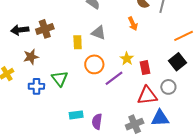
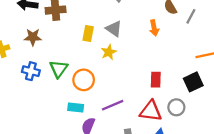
yellow star: (127, 59) -> (109, 52), moved
orange circle: (94, 64) -> (84, 80), moved
purple line: (114, 78) -> (113, 105), moved
cyan rectangle: (76, 115) -> (76, 108), moved

